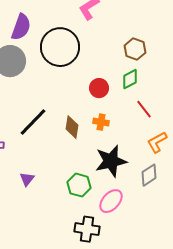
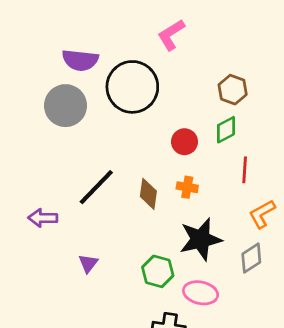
purple semicircle: (21, 27) -> (80, 60), turned 76
red line: (144, 109) -> (245, 170), turned 42
pink ellipse: (111, 201) -> (201, 293), turned 60

